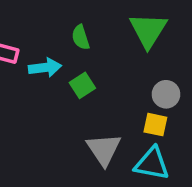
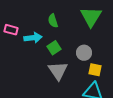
gray circle: (166, 94) -> (84, 53), moved
gray triangle: (104, 149) -> (58, 71), moved

